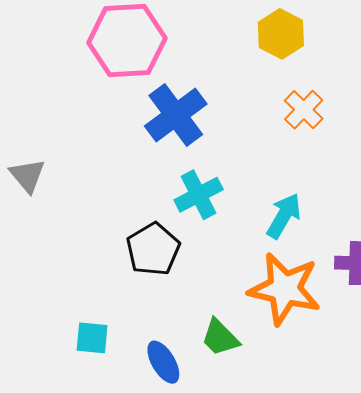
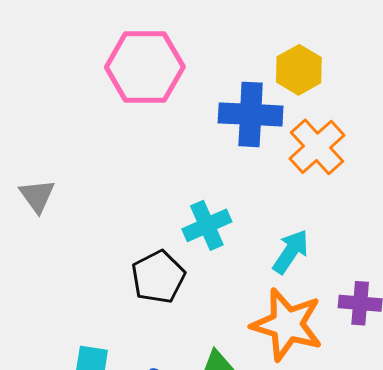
orange cross: (304, 110) -> (317, 147), size x1.4
blue cross: (176, 115) -> (251, 114), moved, turned 36

